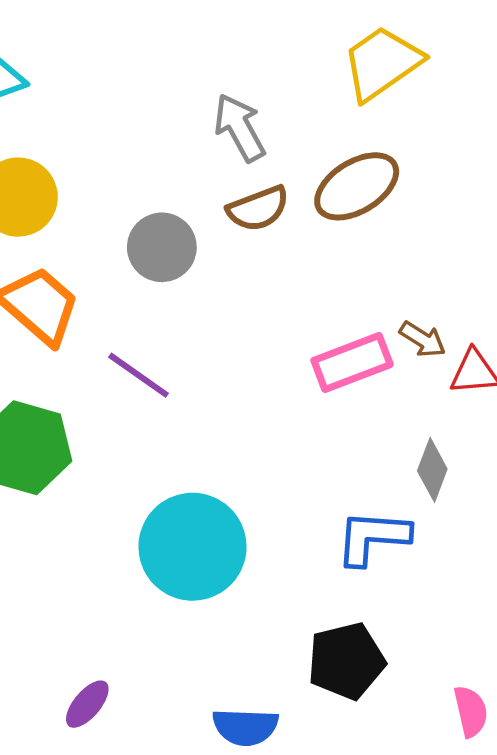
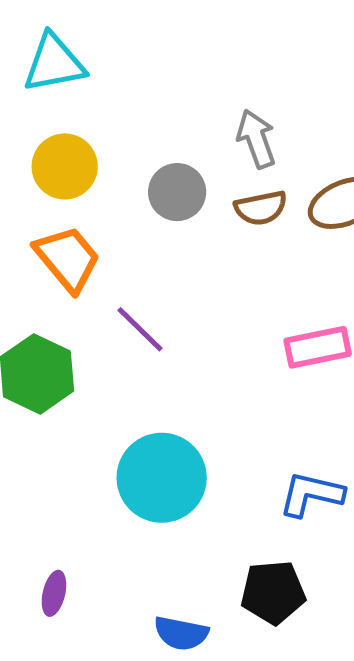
gray circle: (162, 247) -> (177, 192), moved
purple ellipse: (87, 704) -> (54, 593), turned -36

